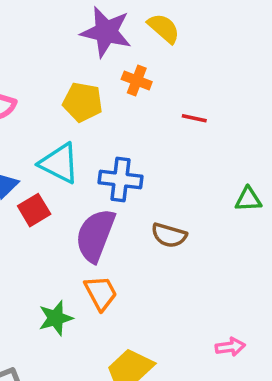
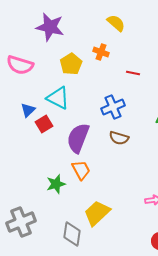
purple star: (106, 32) -> (50, 27), moved
yellow pentagon: (83, 102) -> (71, 64), turned 30
blue cross: (120, 180) -> (113, 107), moved, turned -30

